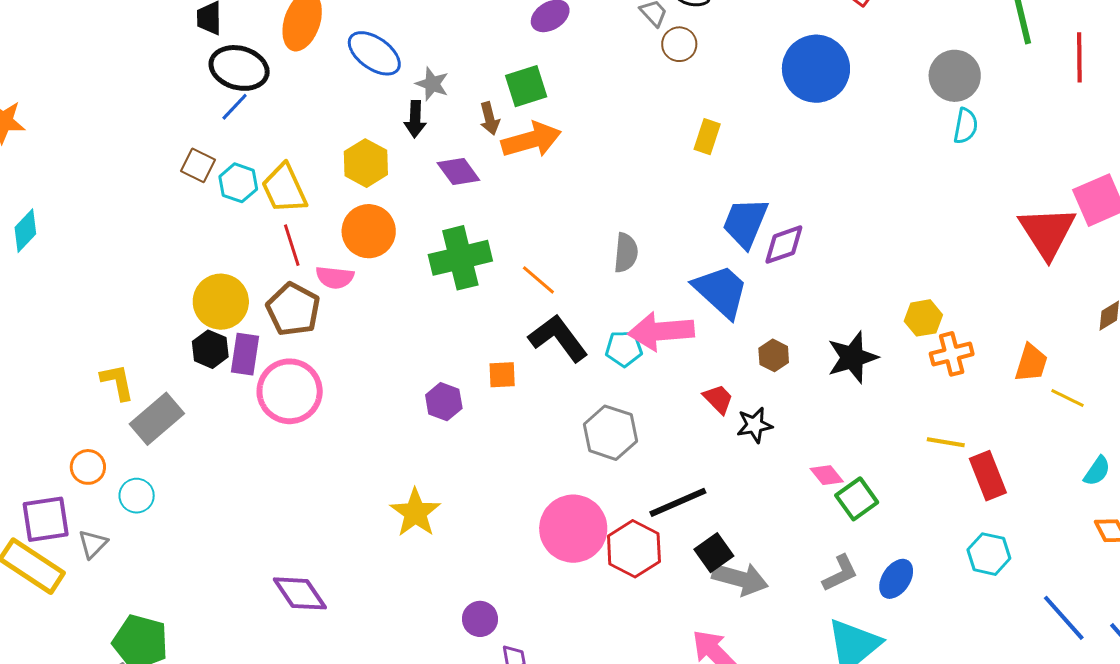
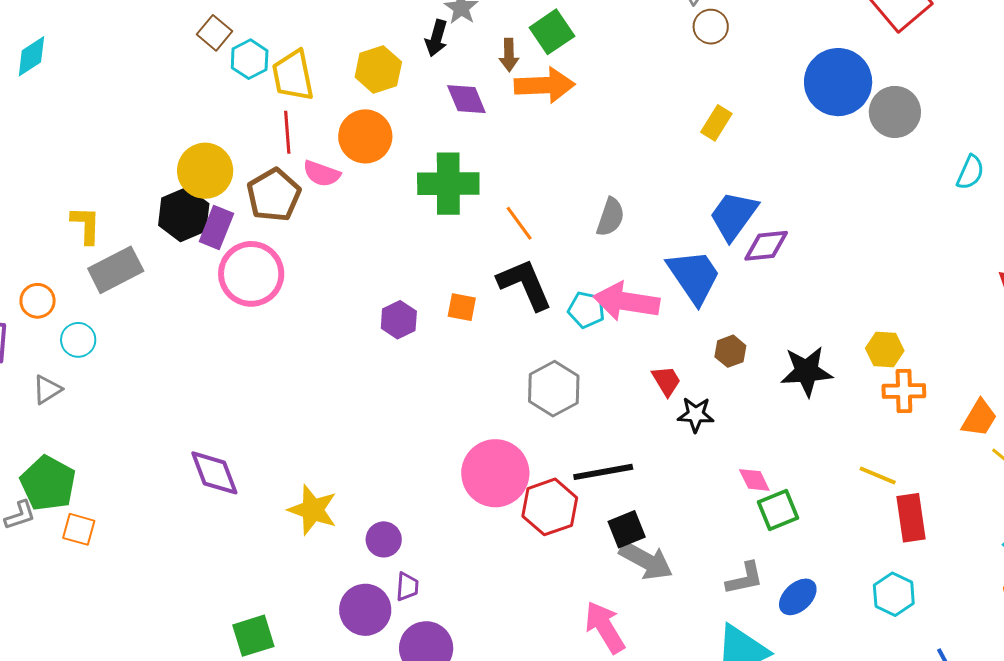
gray circle: (955, 76) -> (895, 112), moved
green square: (526, 86) -> (552, 32), turned -30
black hexagon: (210, 349) -> (184, 215), size x1.4
yellow star: (415, 513) -> (313, 510), moved, turned -30
gray triangle: (93, 544) -> (47, 390), moved

